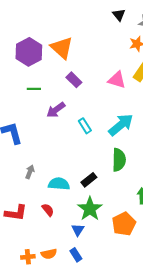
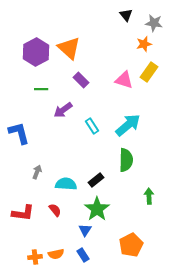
orange pentagon: (124, 224) -> (131, 245), moved

